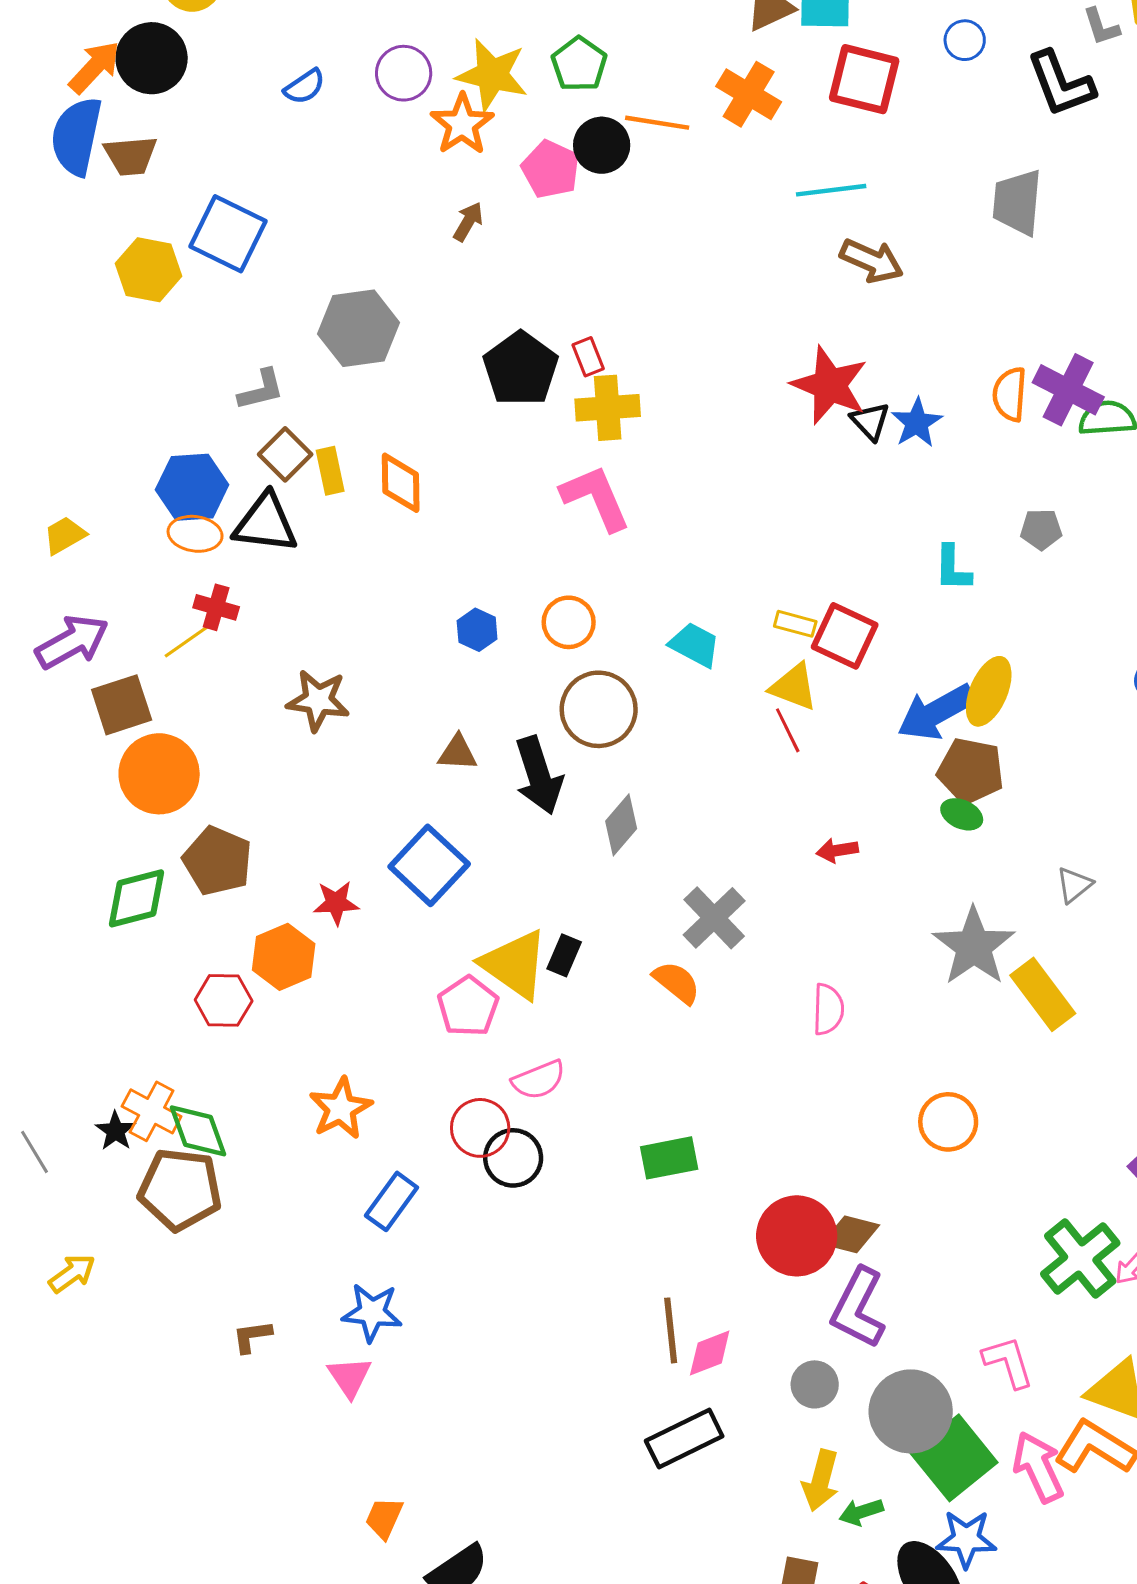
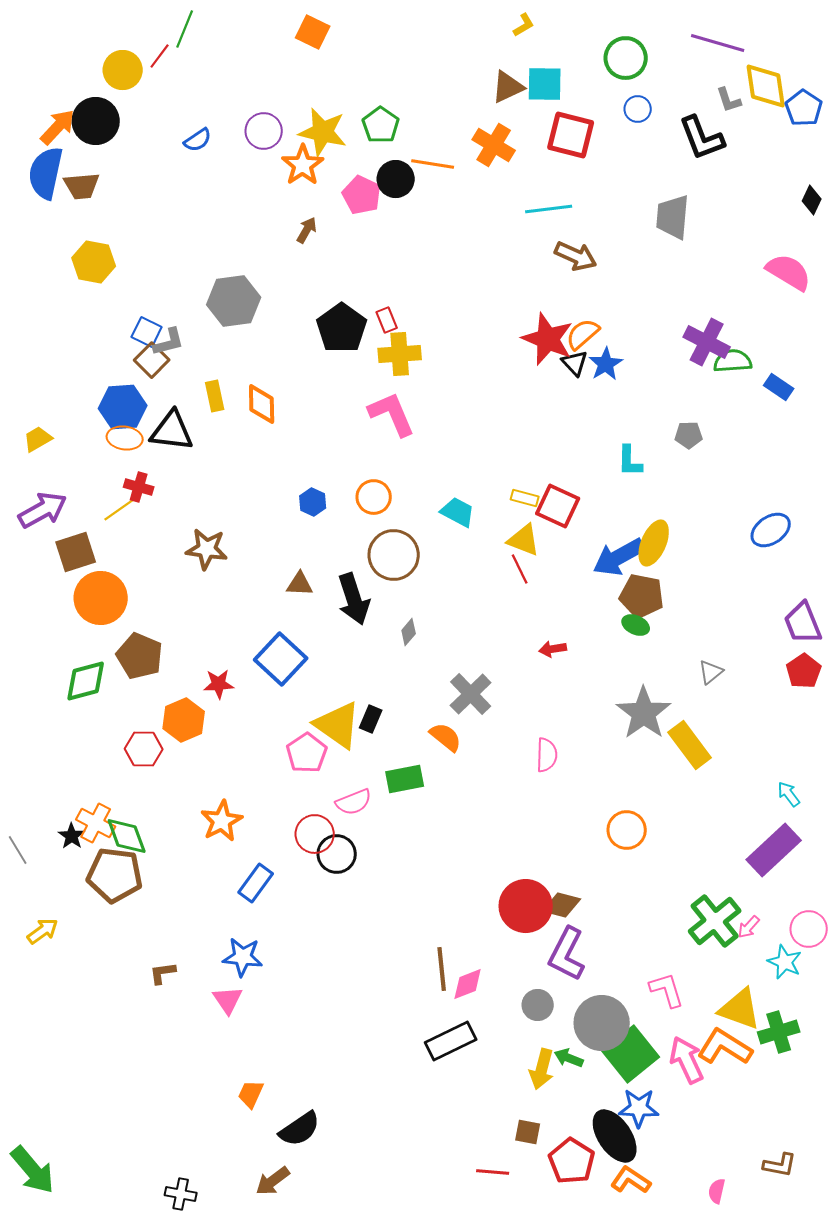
blue square: (228, 234) -> (147, 332), moved, size x0.6
orange semicircle: (1010, 394) -> (583, 334), moved, turned 45
brown square: (285, 454) -> (152, 360), moved
gray diamond: (621, 825) -> (409, 632), size x0.7
green rectangle: (669, 1158) -> (405, 779), moved
green arrow: (861, 1512) -> (569, 1058), moved, turned 40

